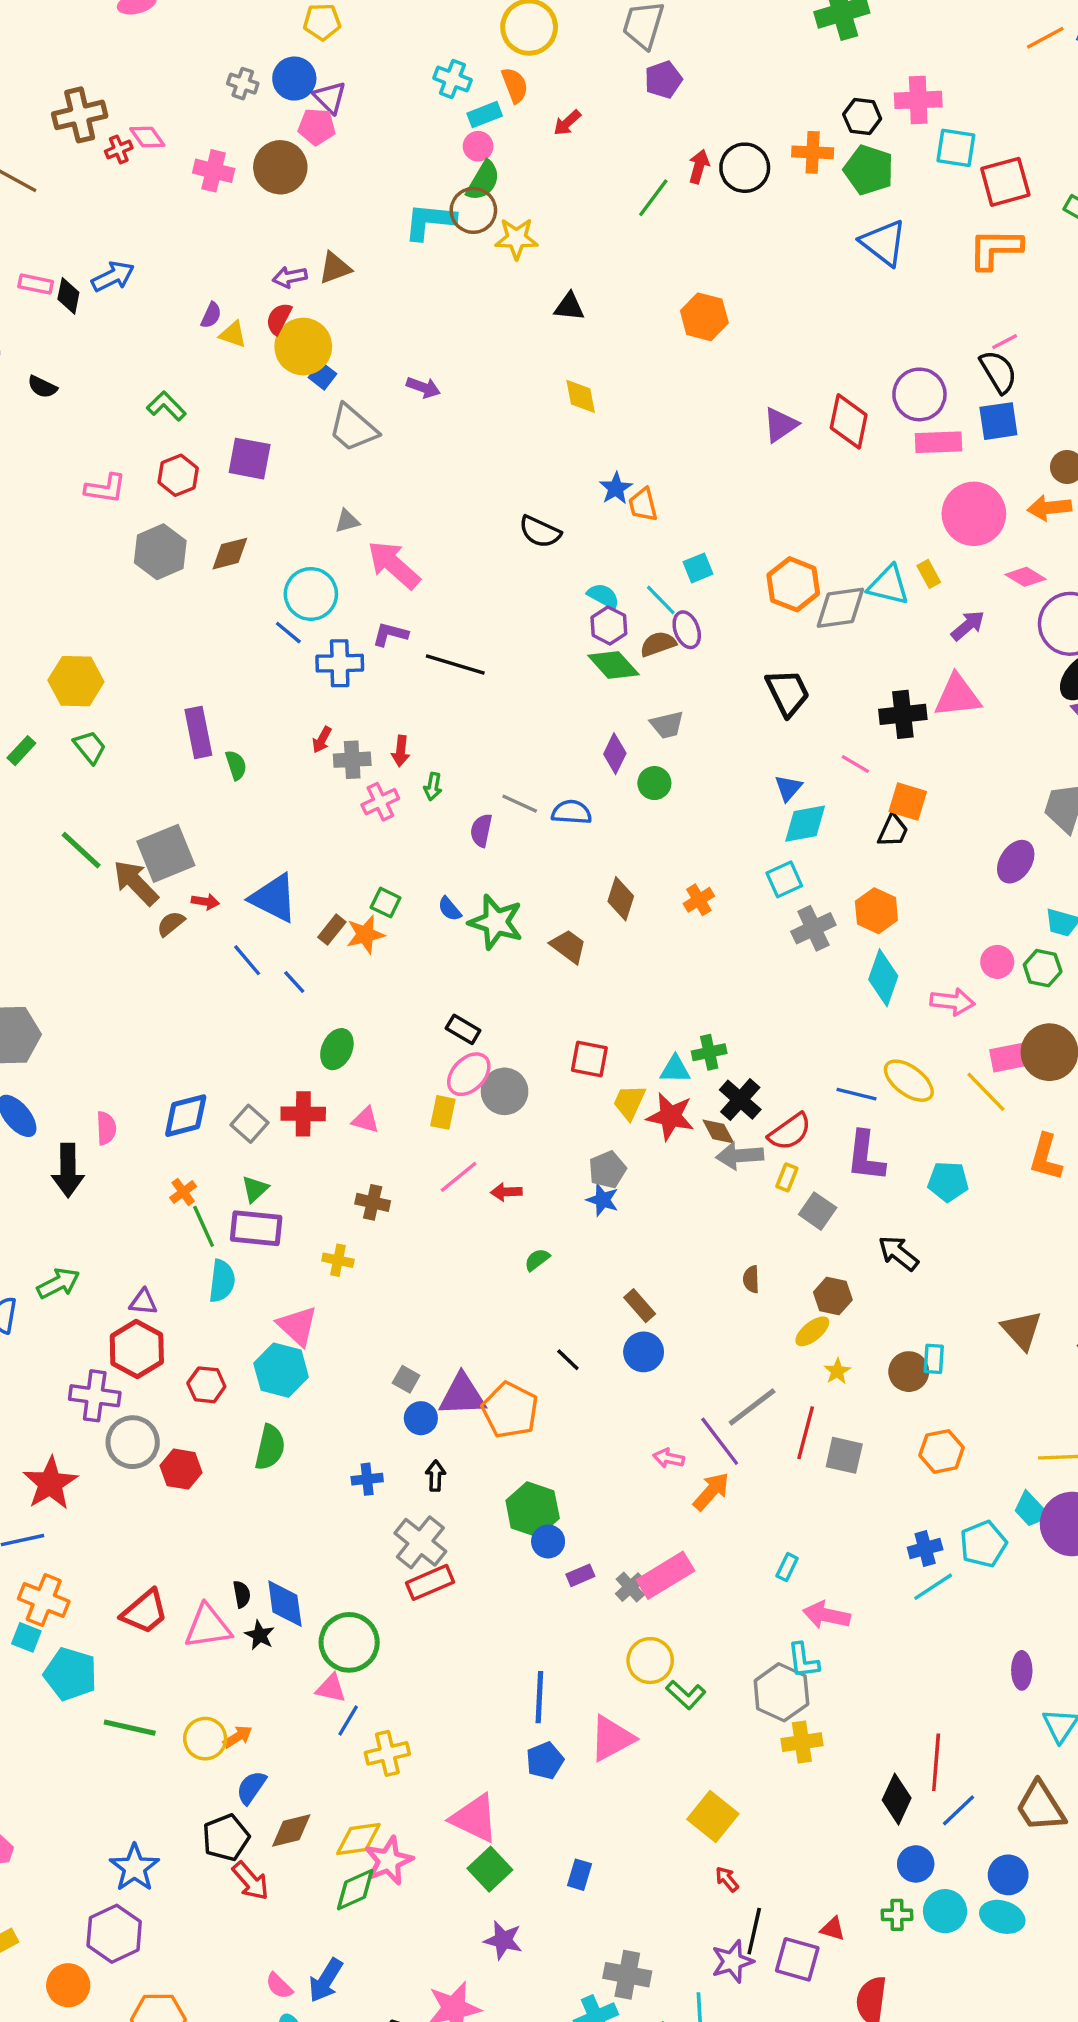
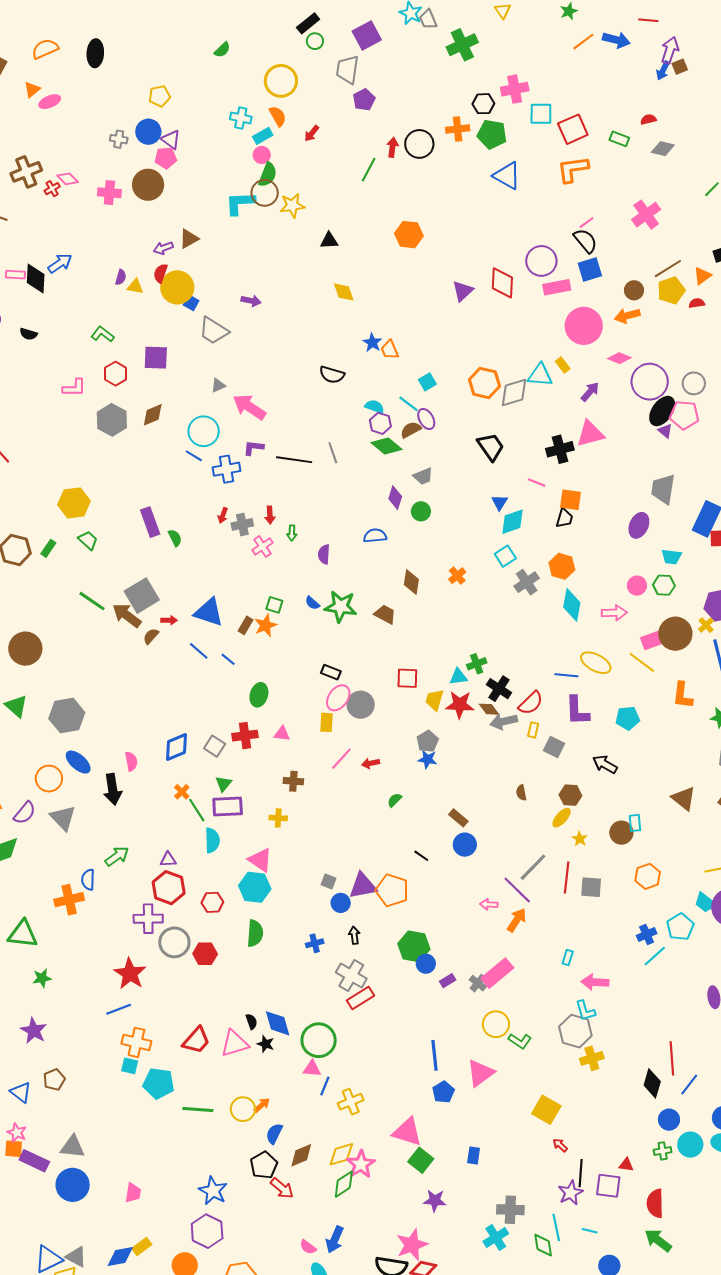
black diamond: (68, 296) -> (36, 279), size x1.4
gray line: (520, 804) -> (333, 453), moved, turned 55

